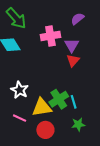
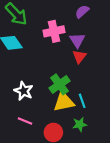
green cross: (59, 99) -> (59, 84), moved
yellow triangle: (42, 107) -> (64, 102), moved
green star: (78, 124) -> (80, 124), moved

